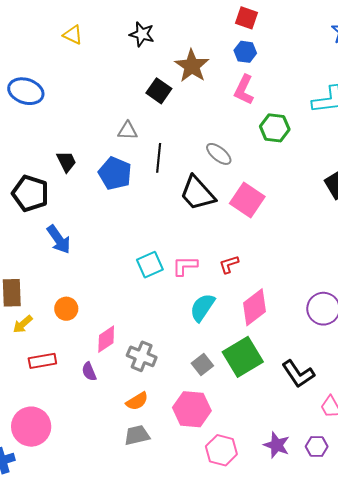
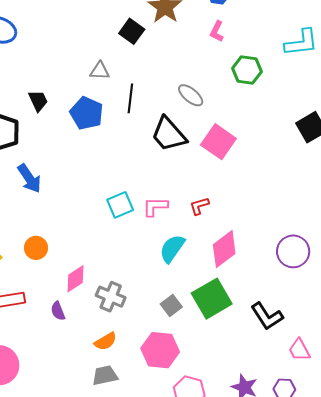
pink L-shape: (244, 90) -> (217, 31), size x0.7

